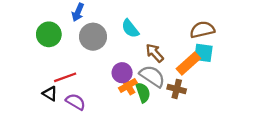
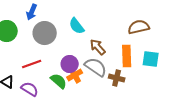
cyan square: (203, 53) -> (151, 59), moved
orange rectangle: (188, 63) -> (127, 56), turned -50
red line: (65, 77) -> (32, 64), moved
green semicircle: (143, 92) -> (59, 81), moved, turned -30

